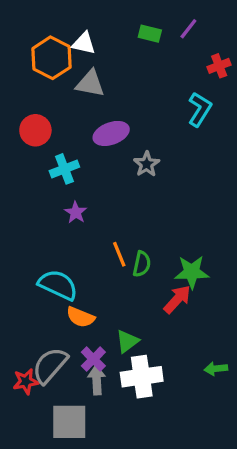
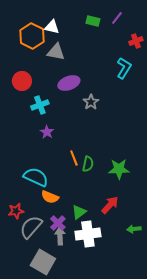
red arrow: (177, 299) -> (110, 205), moved
red star: (26, 382) -> (16, 211), moved
gray square: (69, 422) -> (43, 262), turned 30

